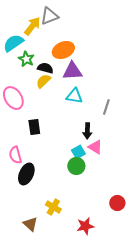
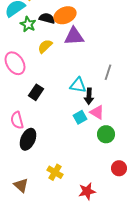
black semicircle: (45, 68) -> (47, 18), moved
cyan triangle: (74, 96) -> (78, 85), moved
black rectangle: (34, 127) -> (36, 92), turned 42
green circle: (76, 166) -> (106, 134), moved
brown triangle: (30, 224) -> (21, 185), moved

